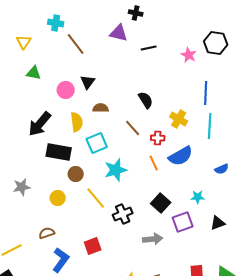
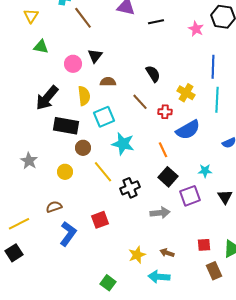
orange line: (154, 163) -> (163, 150), moved
cyan star: (116, 170) -> (123, 144), turned 30
gray star: (22, 187) -> (29, 161), turned -30
black triangle: (218, 223) -> (225, 197), turned -42

